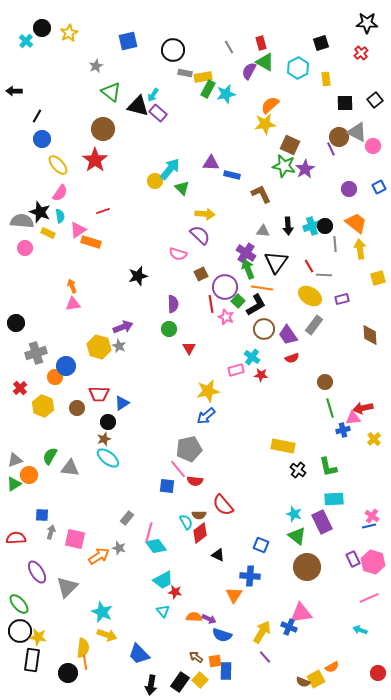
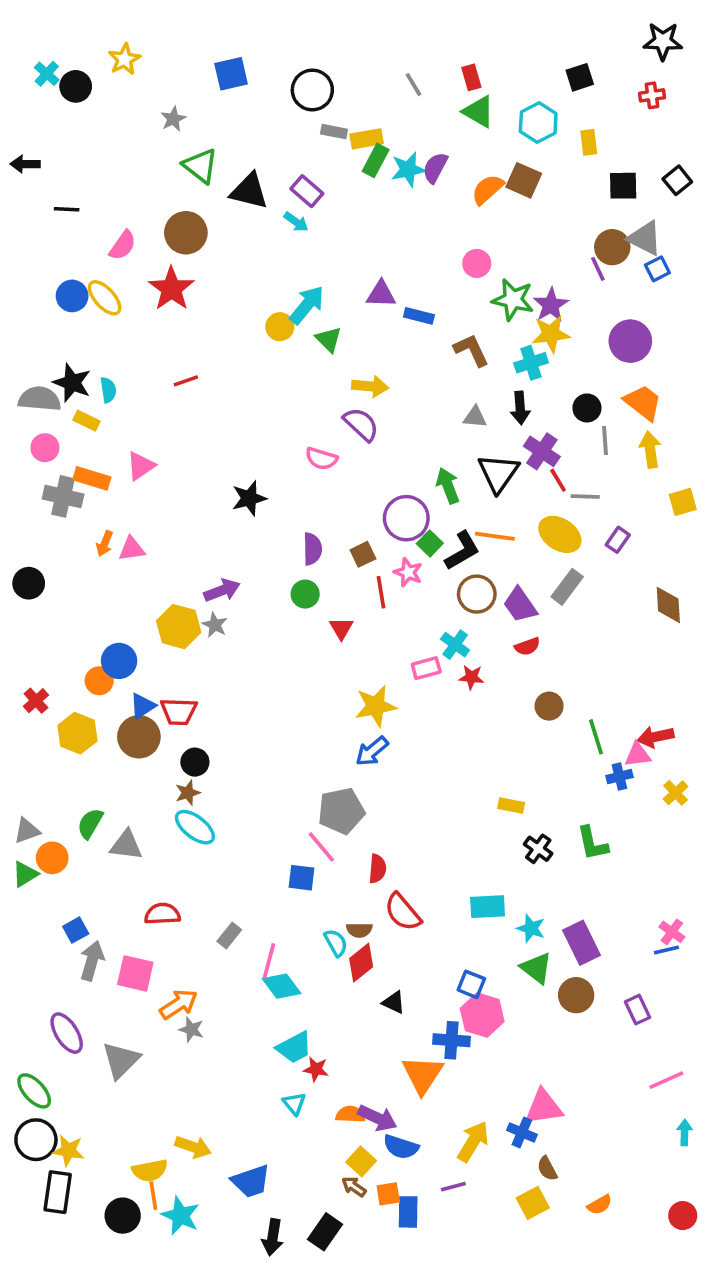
black circle: (42, 28) -> (76, 86), moved
red cross: (361, 53) -> (652, 95), turned 32
purple semicircle: (249, 71) -> (435, 168), moved
cyan arrow: (153, 95) -> (296, 222), moved, turned -88
purple rectangle: (158, 113) -> (307, 191), moved
black line: (37, 116) -> (67, 209), turned 64
yellow star: (265, 124) -> (551, 334), moved
blue circle: (42, 139) -> (72, 296), moved
brown square: (290, 145) -> (524, 180), moved
pink circle: (373, 146) -> (477, 263), moved
blue square: (379, 187) -> (657, 269), moved
purple circle: (349, 189) -> (630, 341), size x1.5
pink semicircle: (60, 193) -> (123, 245), moved
cyan cross: (312, 226) -> (531, 363), moved
pink triangle: (78, 230) -> (141, 466), moved
orange rectangle: (91, 242) -> (92, 478), moved
purple cross: (246, 253) -> (542, 451), moved
brown square: (201, 274) -> (363, 554), moved
orange arrow: (72, 286) -> (105, 543), moved, turned -136
orange line: (262, 288) -> (495, 536), moved
purple rectangle: (342, 299) -> (618, 540), turned -40
red line: (211, 304) -> (381, 592), moved
gray cross: (36, 353) -> (63, 496), moved, turned 30
brown circle: (325, 382) -> (549, 706), moved
blue triangle: (122, 403) -> (143, 706), moved
brown circle: (77, 408) -> (139, 737), size x1.5
yellow rectangle: (283, 446) -> (511, 805), size x0.6
red semicircle: (195, 481) -> (377, 869), moved, turned -91
cyan rectangle: (334, 499) -> (488, 907), moved
blue square: (42, 515) -> (76, 930), turned -32
gray arrow: (51, 532) -> (92, 961), size x1.5
red semicircle: (16, 538) -> (162, 914), moved
gray star: (119, 548) -> (191, 1029), moved
pink hexagon: (373, 562) -> (482, 1015), moved
brown circle: (307, 567) -> (576, 995), moved, size x0.7
orange triangle: (234, 595) -> (423, 1075), size x1.4
cyan star: (102, 612) -> (180, 1216), moved
purple arrow: (209, 619) -> (377, 1118), size x1.5
cyan arrow: (360, 630) -> (685, 1132), moved, turned 72
yellow semicircle: (83, 648) -> (150, 1170), turned 72
blue trapezoid: (139, 654) -> (251, 1181), turned -65
purple line: (265, 657) -> (453, 1187), moved, turned -64
yellow square: (316, 679) -> (533, 1203), moved
yellow square: (200, 680) -> (361, 1161), moved
brown semicircle: (303, 682) -> (547, 1169), moved, turned 40

